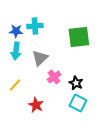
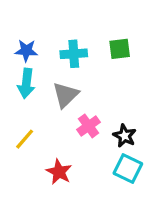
cyan cross: (35, 26) -> (74, 54), moved
green square: (79, 37) -> (120, 49), moved, size x0.6

